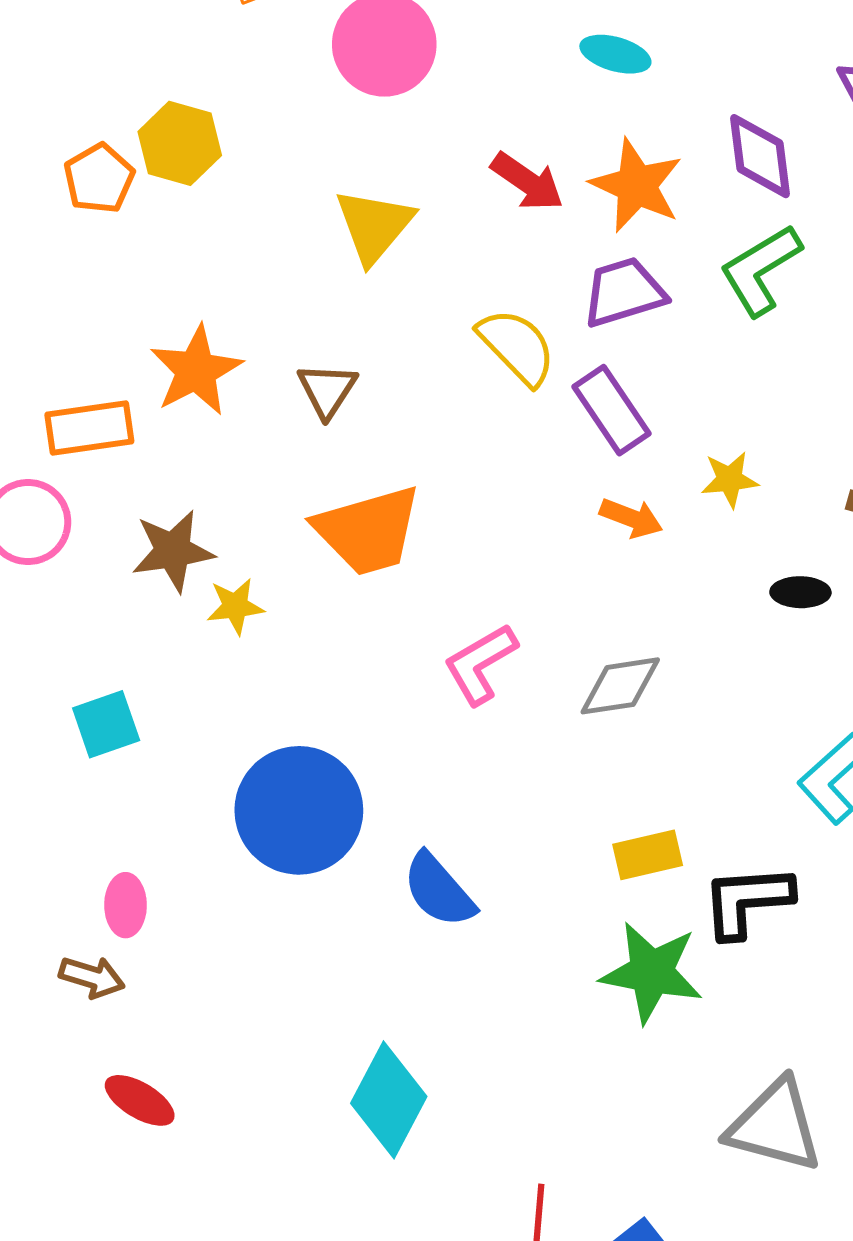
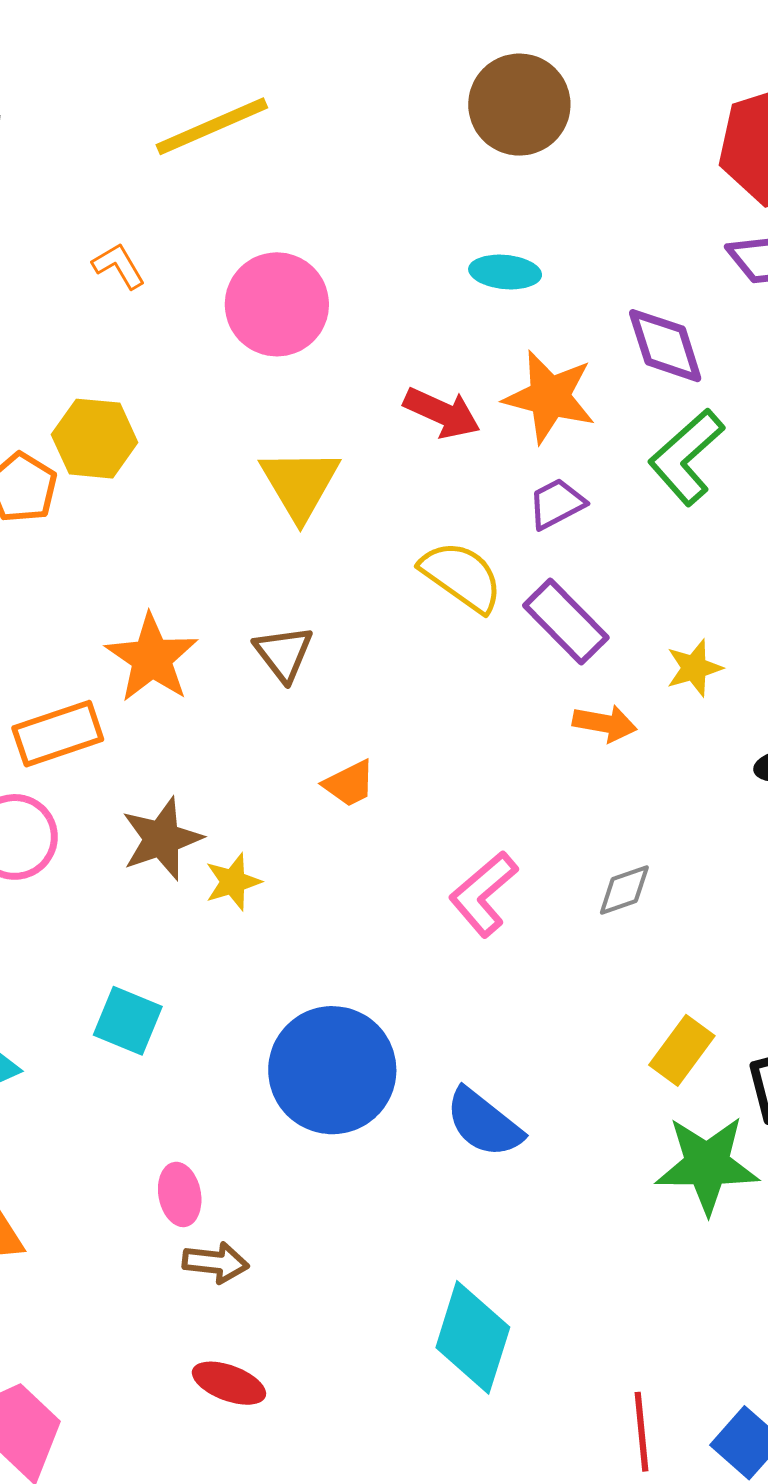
purple trapezoid: (624, 292) -> (557, 504), size x0.7
orange trapezoid: (368, 531) -> (349, 784), size x0.5
gray diamond: (620, 686) -> (624, 890), size x0.7
cyan square: (106, 724) -> (128, 1021), turned -38
yellow rectangle: (648, 855) -> (682, 1050), turned -30
brown arrow: (92, 977) -> (216, 1262), moved

